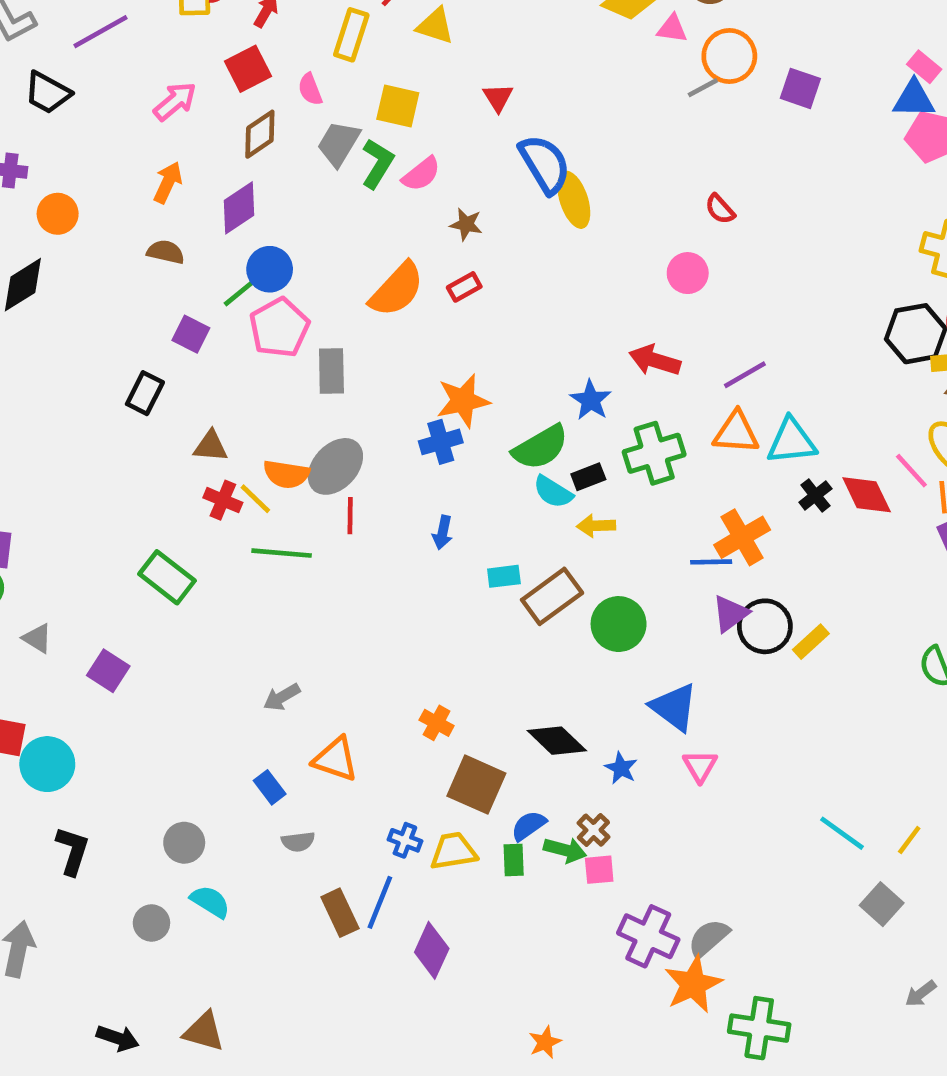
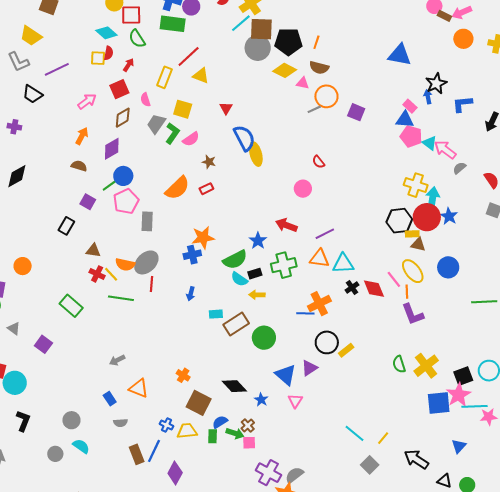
orange circle: (58, 214) -> (23, 266), moved
purple triangle: (730, 614) -> (309, 368), moved

